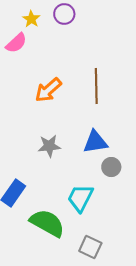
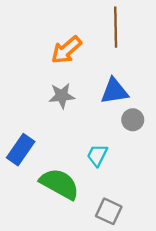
orange arrow: (48, 90) -> (66, 50), moved
cyan trapezoid: (80, 198) -> (97, 155), size x0.7

